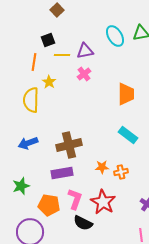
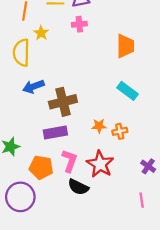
pink cross: (84, 74) -> (79, 24), turned 32
blue arrow: (28, 143) -> (33, 87), moved

